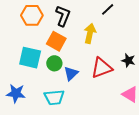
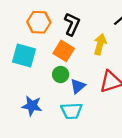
cyan square: (30, 58) -> (24, 55), moved
blue star: (16, 93) -> (32, 106), moved
cyan trapezoid: (54, 97) -> (72, 111), moved

